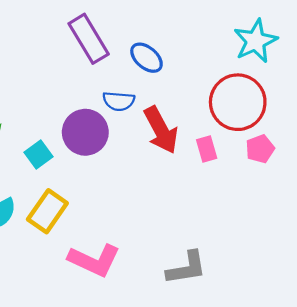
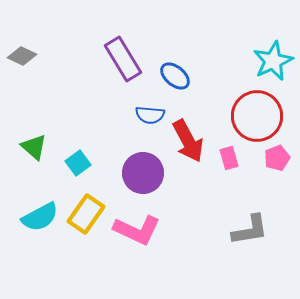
purple circle: (85, 132) -> (143, 173), moved
pink L-shape: (94, 260) -> (137, 230), moved
gray L-shape: (187, 268) -> (250, 230), moved

